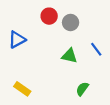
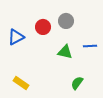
red circle: (49, 16) -> (43, 27), moved
blue line: (96, 49) -> (90, 46), turned -56

